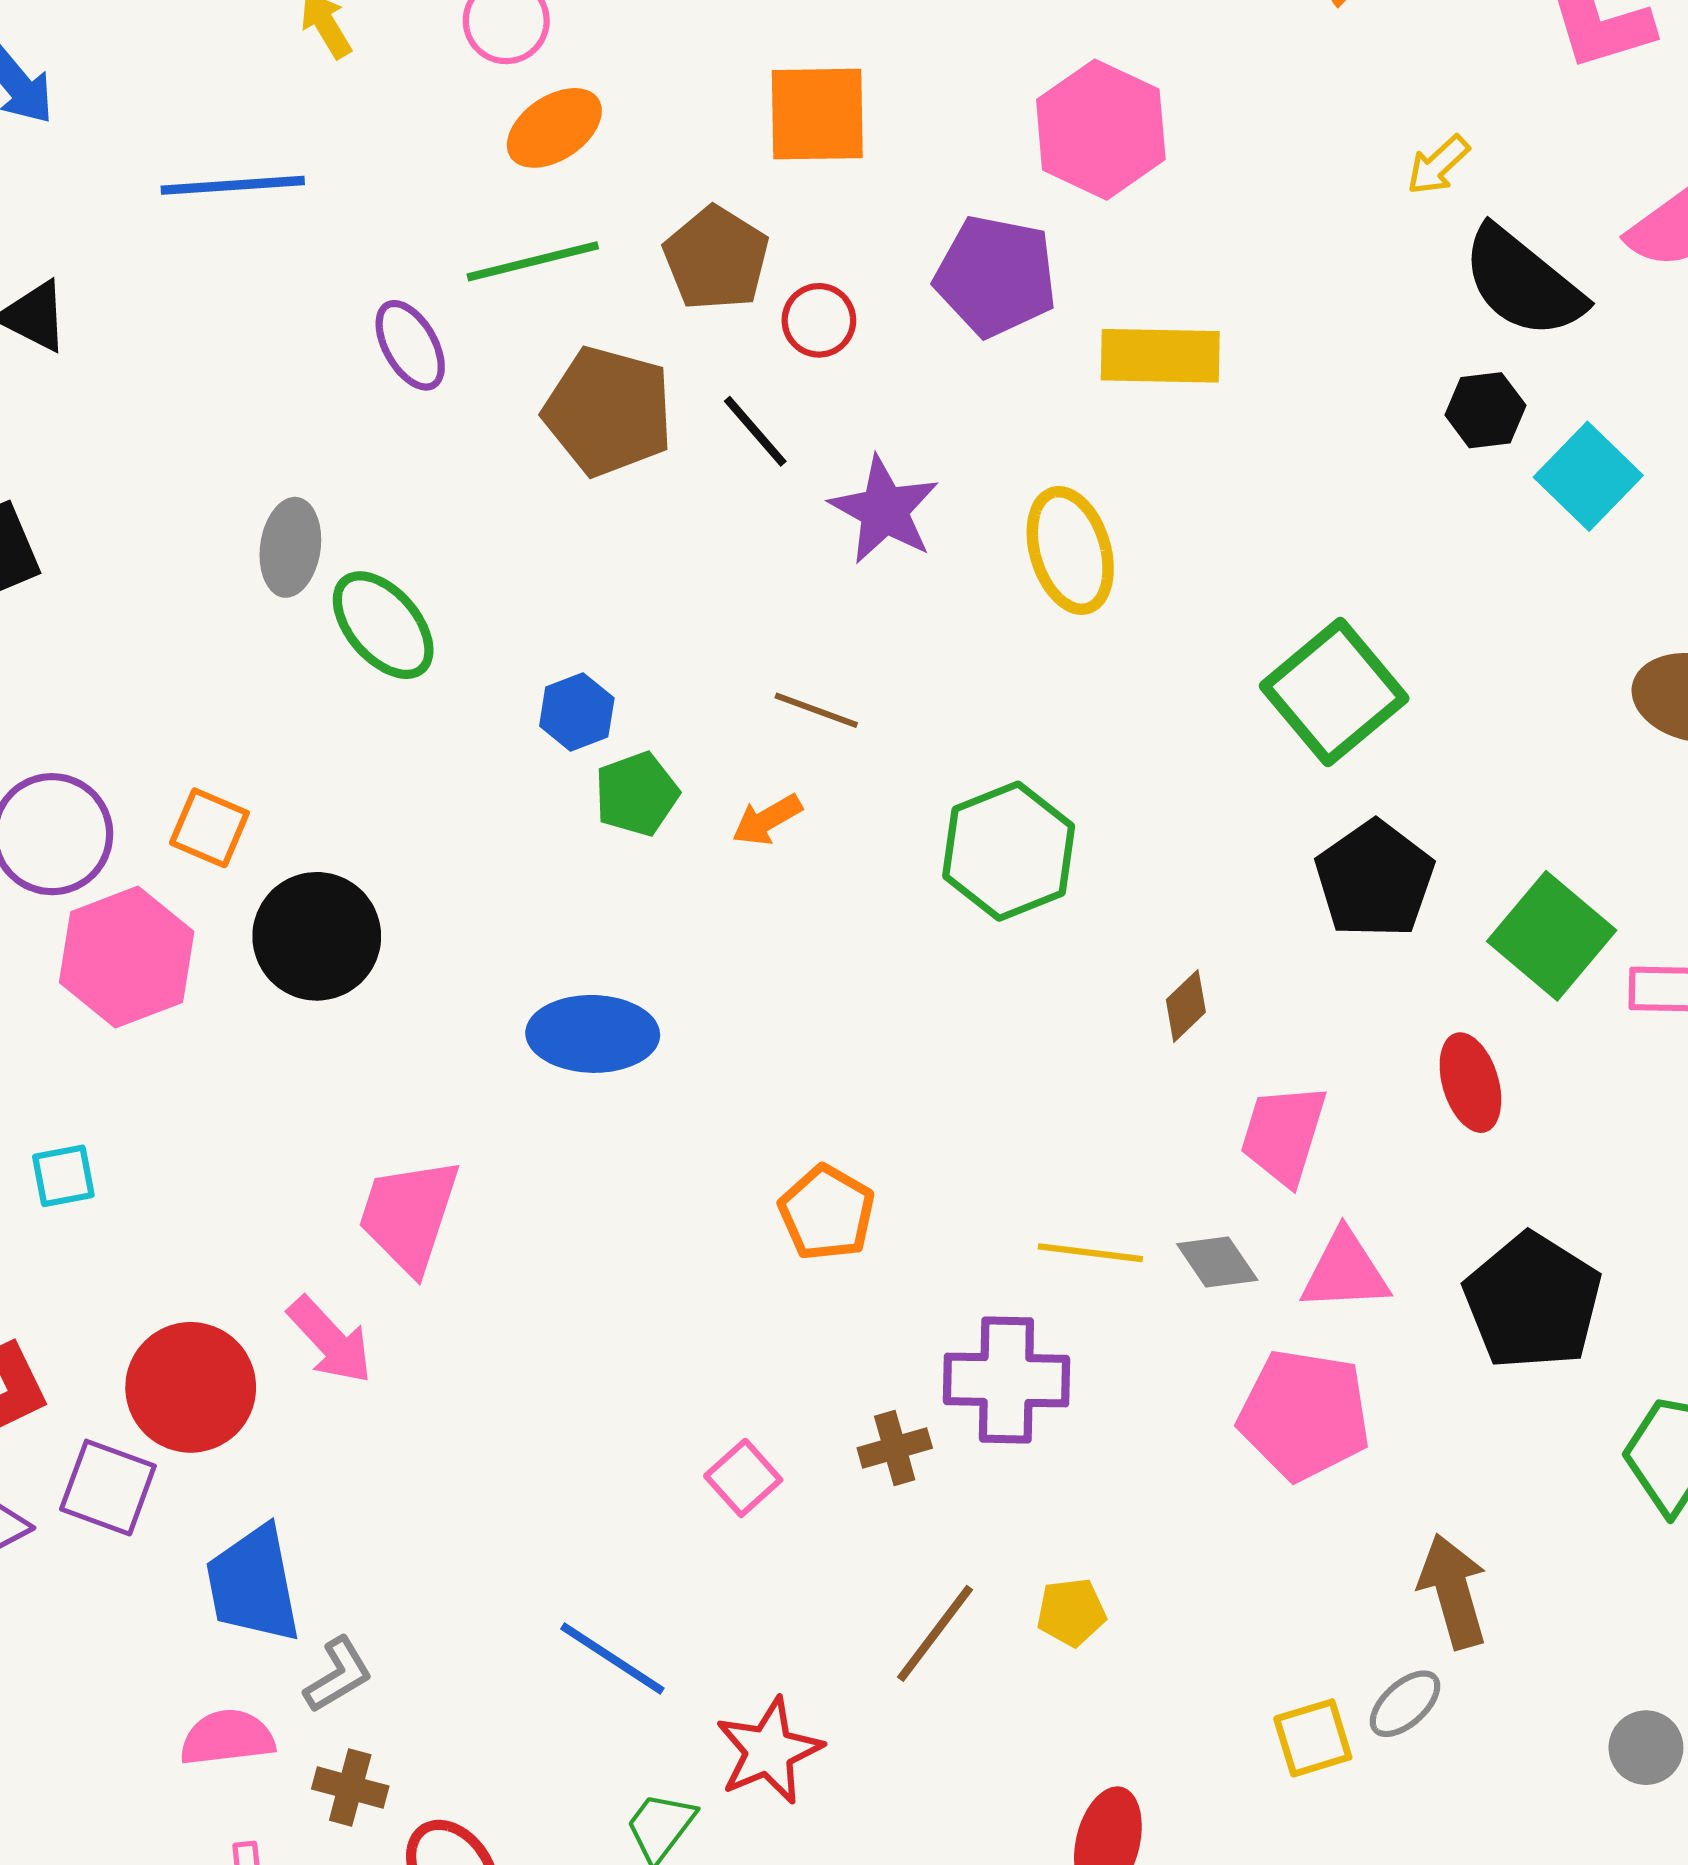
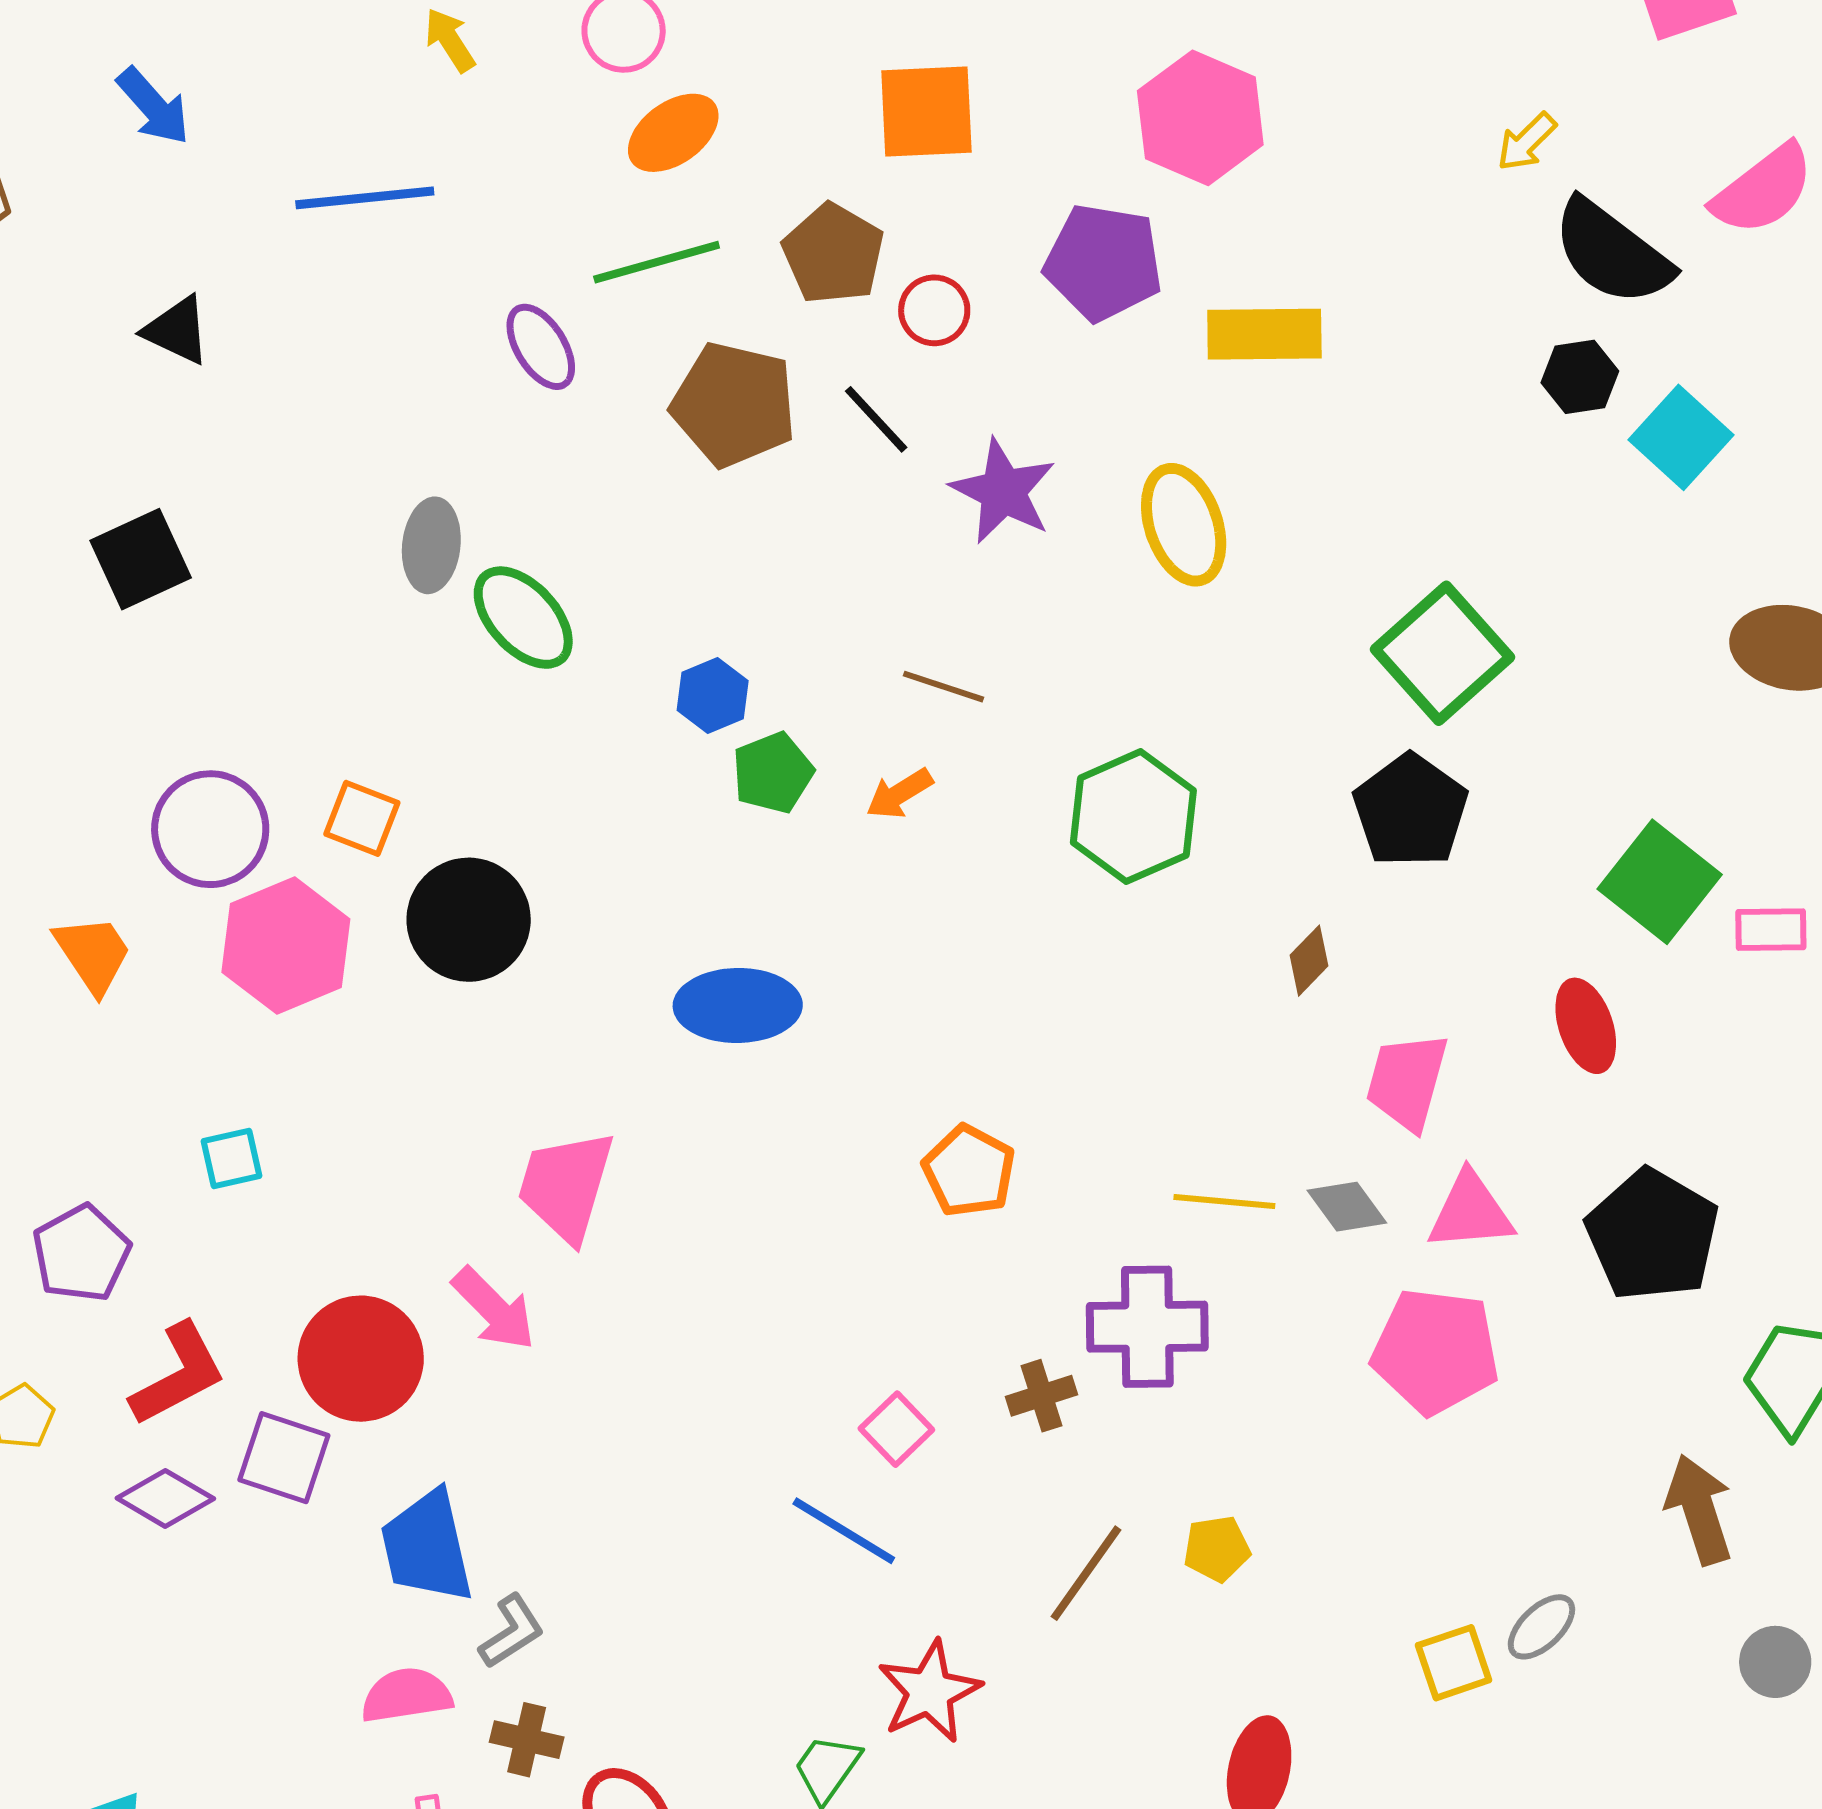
black pentagon: (1375, 879) -> (1411, 811), moved
brown arrow: (1453, 1591) -> (1699, 1509), moved
blue line: (612, 1659) -> (844, 1531), moved

